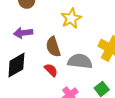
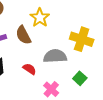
brown semicircle: (53, 47) -> (23, 35), moved

